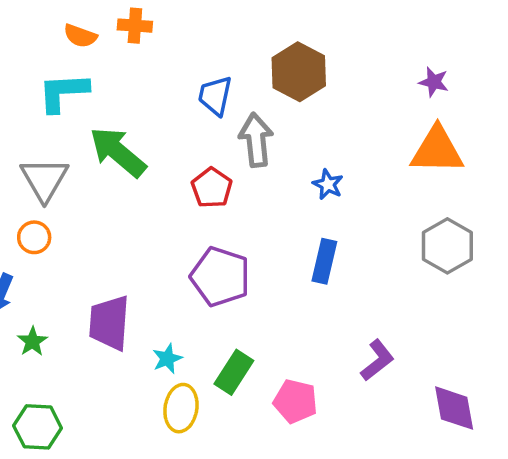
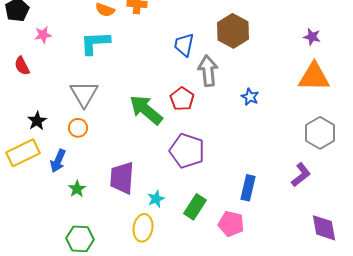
green arrow: (118, 152) -> (146, 110), moved
blue rectangle: (324, 261) -> (248, 188), moved
purple L-shape: (377, 360) -> (301, 175), moved
yellow ellipse: (181, 408) -> (143, 228), moved

